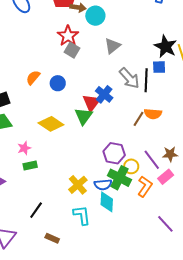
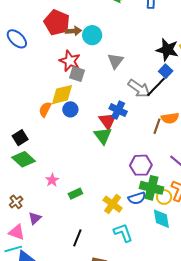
blue square: (159, 67) -> (166, 71), turned -32
black line: (146, 80) -> (156, 87), turned 55
yellow diamond: (51, 124) -> (62, 95), moved, turned -35
green rectangle: (30, 166) -> (75, 194), moved
yellow circle: (131, 166) -> (164, 197), moved
cyan diamond: (107, 202) -> (161, 219), moved

